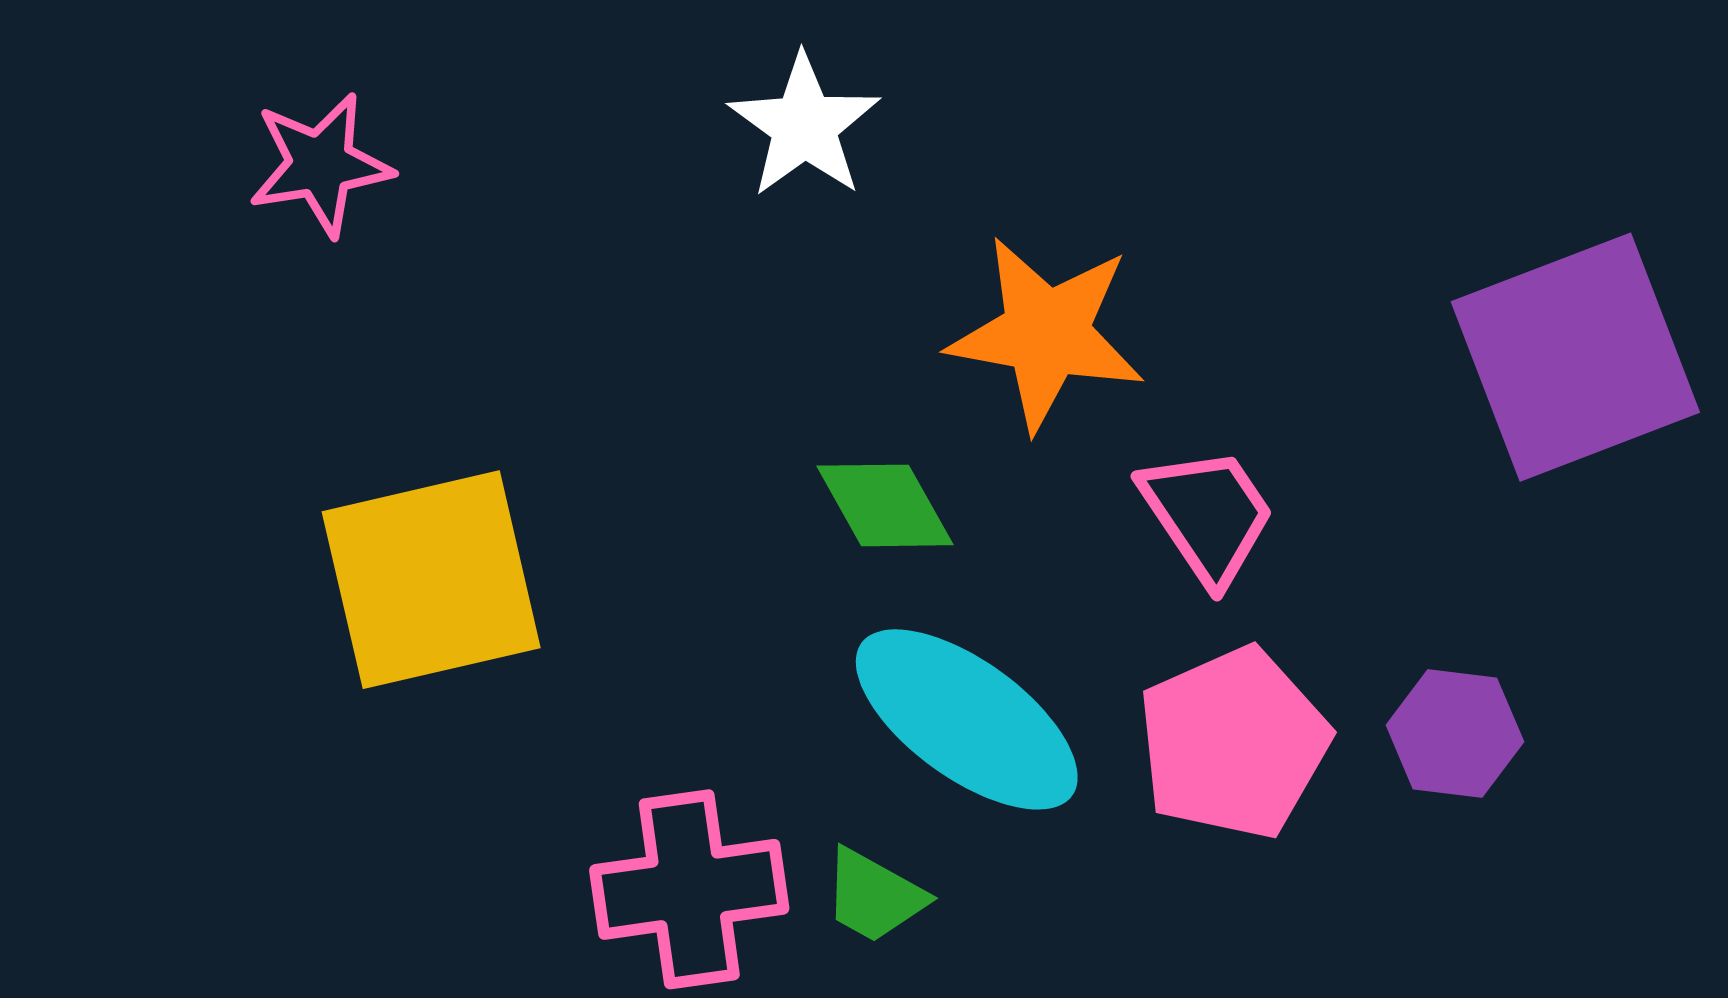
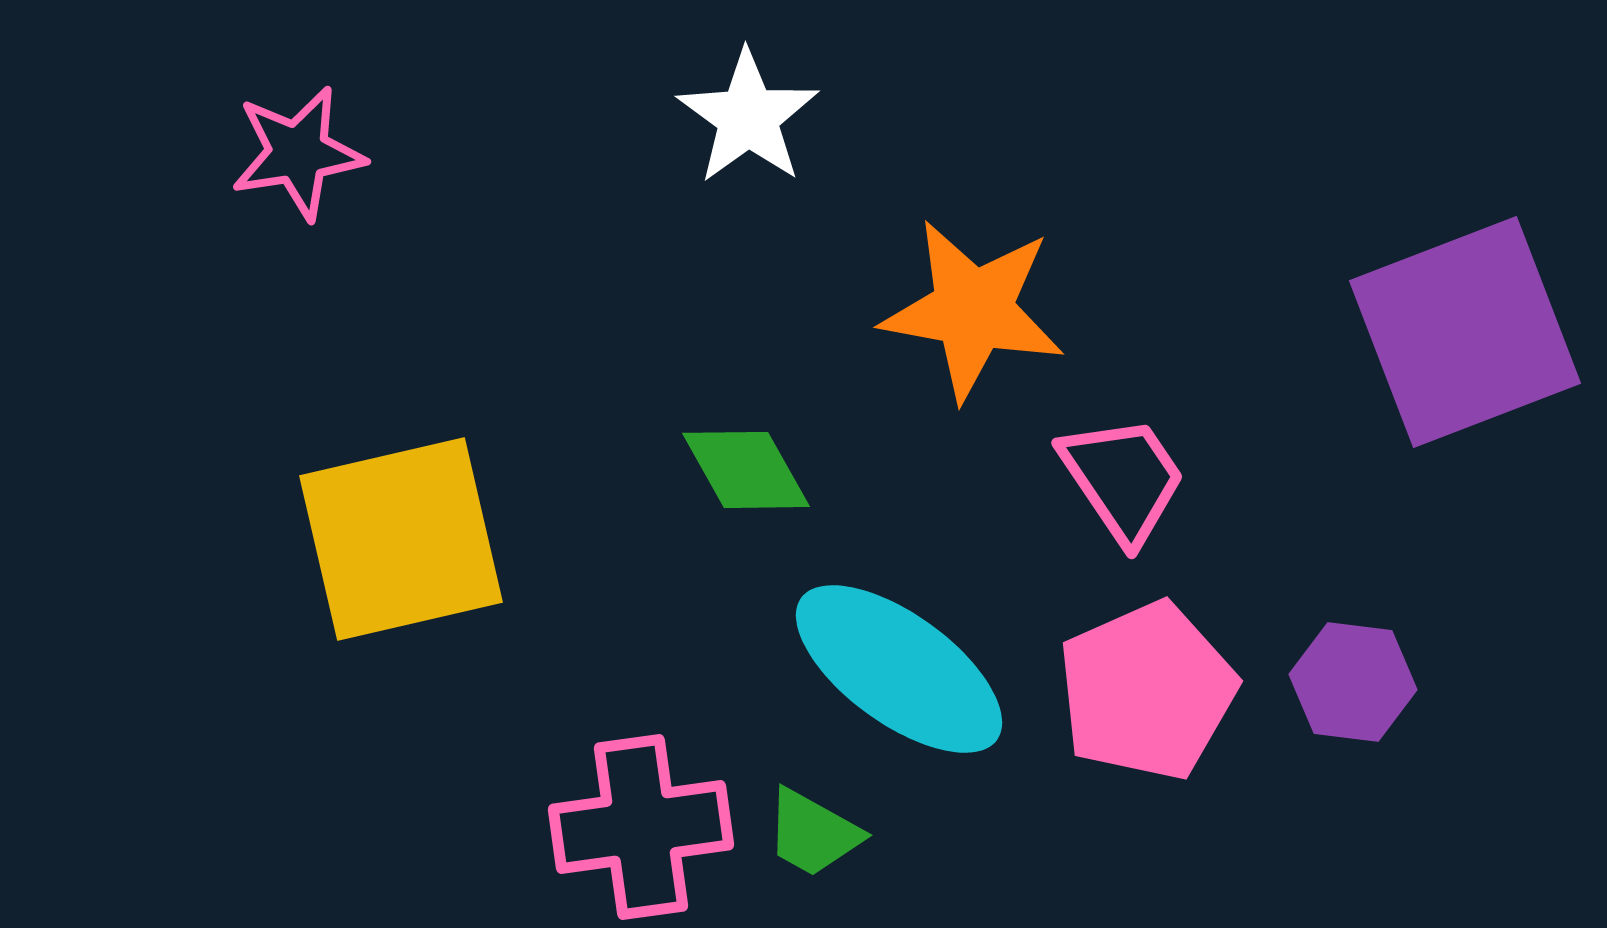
green diamond: (885, 505) -> (746, 470), moved

